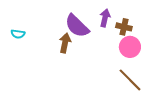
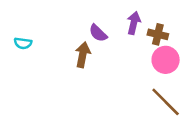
purple semicircle: (77, 26) -> (98, 33), size x0.6

